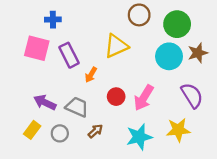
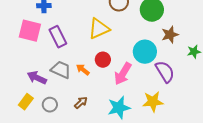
cyan circle: (169, 56) -> (145, 52), moved
orange arrow: (91, 75) -> (83, 70), moved, turned 96
red circle: (116, 97) -> (103, 60), moved
gray trapezoid: (77, 107) -> (61, 70), moved

